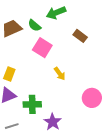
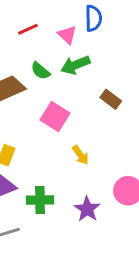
green semicircle: (34, 25) -> (40, 71), moved
purple star: (53, 122) -> (87, 209), moved

